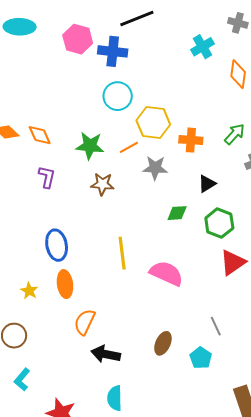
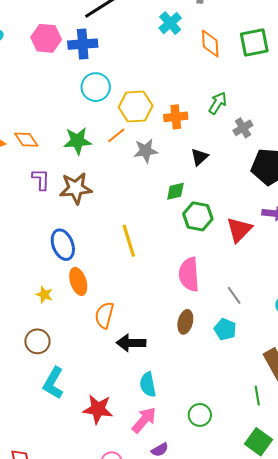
brown star: (102, 184) -> (76, 188), moved, size x1.4
green hexagon: (219, 223) -> (198, 216), moved
pink semicircle: (166, 273) -> (189, 274), moved, turned -108
cyan L-shape: (22, 379) -> (53, 383), size x1.4

